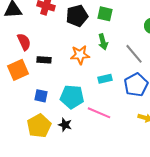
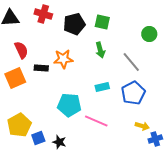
orange star: (80, 55) -> (63, 59), moved
blue square: (41, 96) -> (38, 138), moved, turned -32
black star: (65, 125) -> (59, 142), moved
yellow pentagon: (39, 126) -> (19, 125), moved

